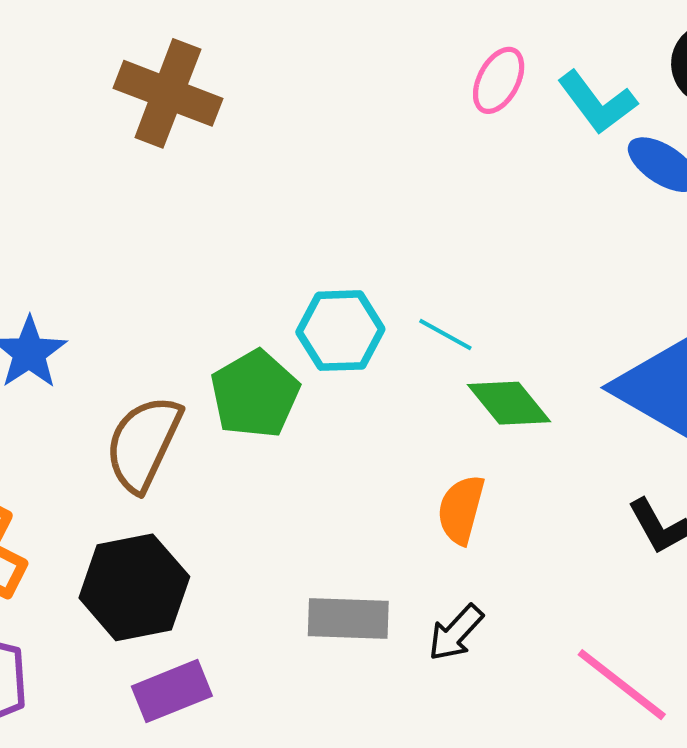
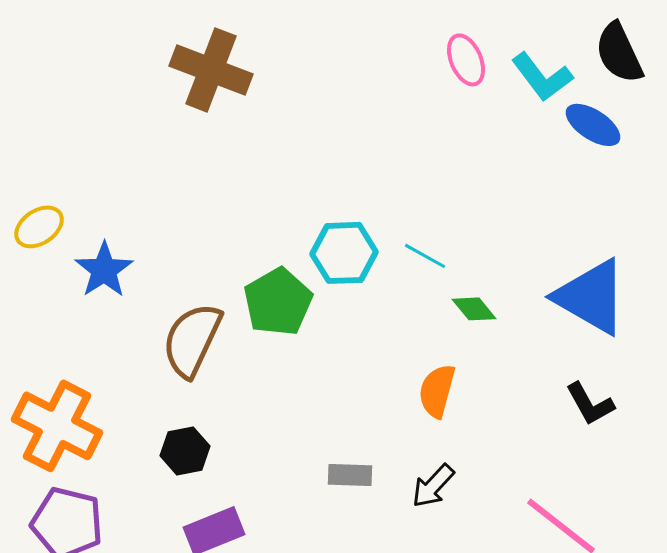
pink ellipse: (499, 80) -> (466, 60), turned -51
green diamond: (509, 403) -> (474, 309), size x0.7
black hexagon: (134, 587) -> (185, 451), size x0.6
gray rectangle: (348, 618) -> (350, 475), size x0.7

